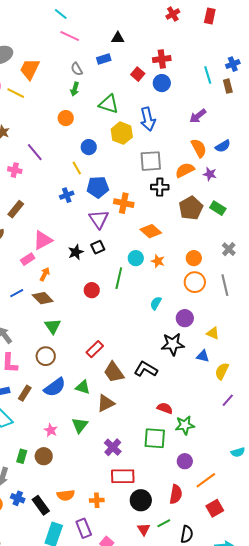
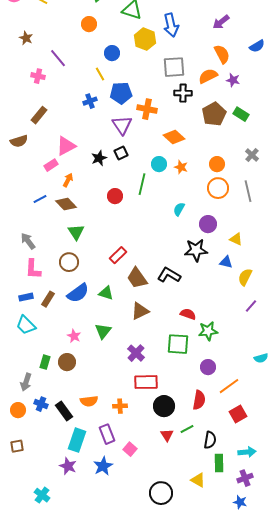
blue semicircle: (223, 146) -> (257, 46), moved
brown triangle: (106, 403) -> (140, 311), moved

